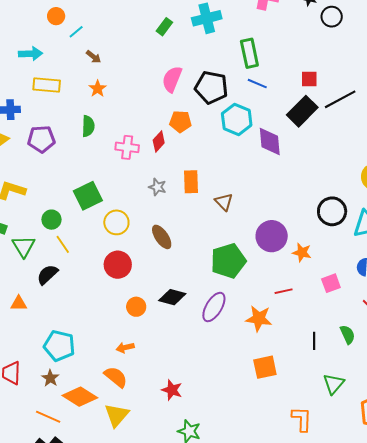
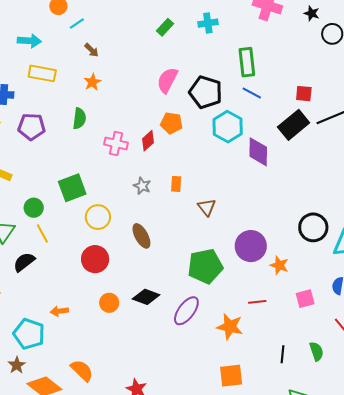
cyan cross: (207, 18) -> (208, 23), size x0.7
orange rectangle: (191, 182) -> (176, 184), size x0.7
orange arrow: (125, 347) -> (59, 311), moved

